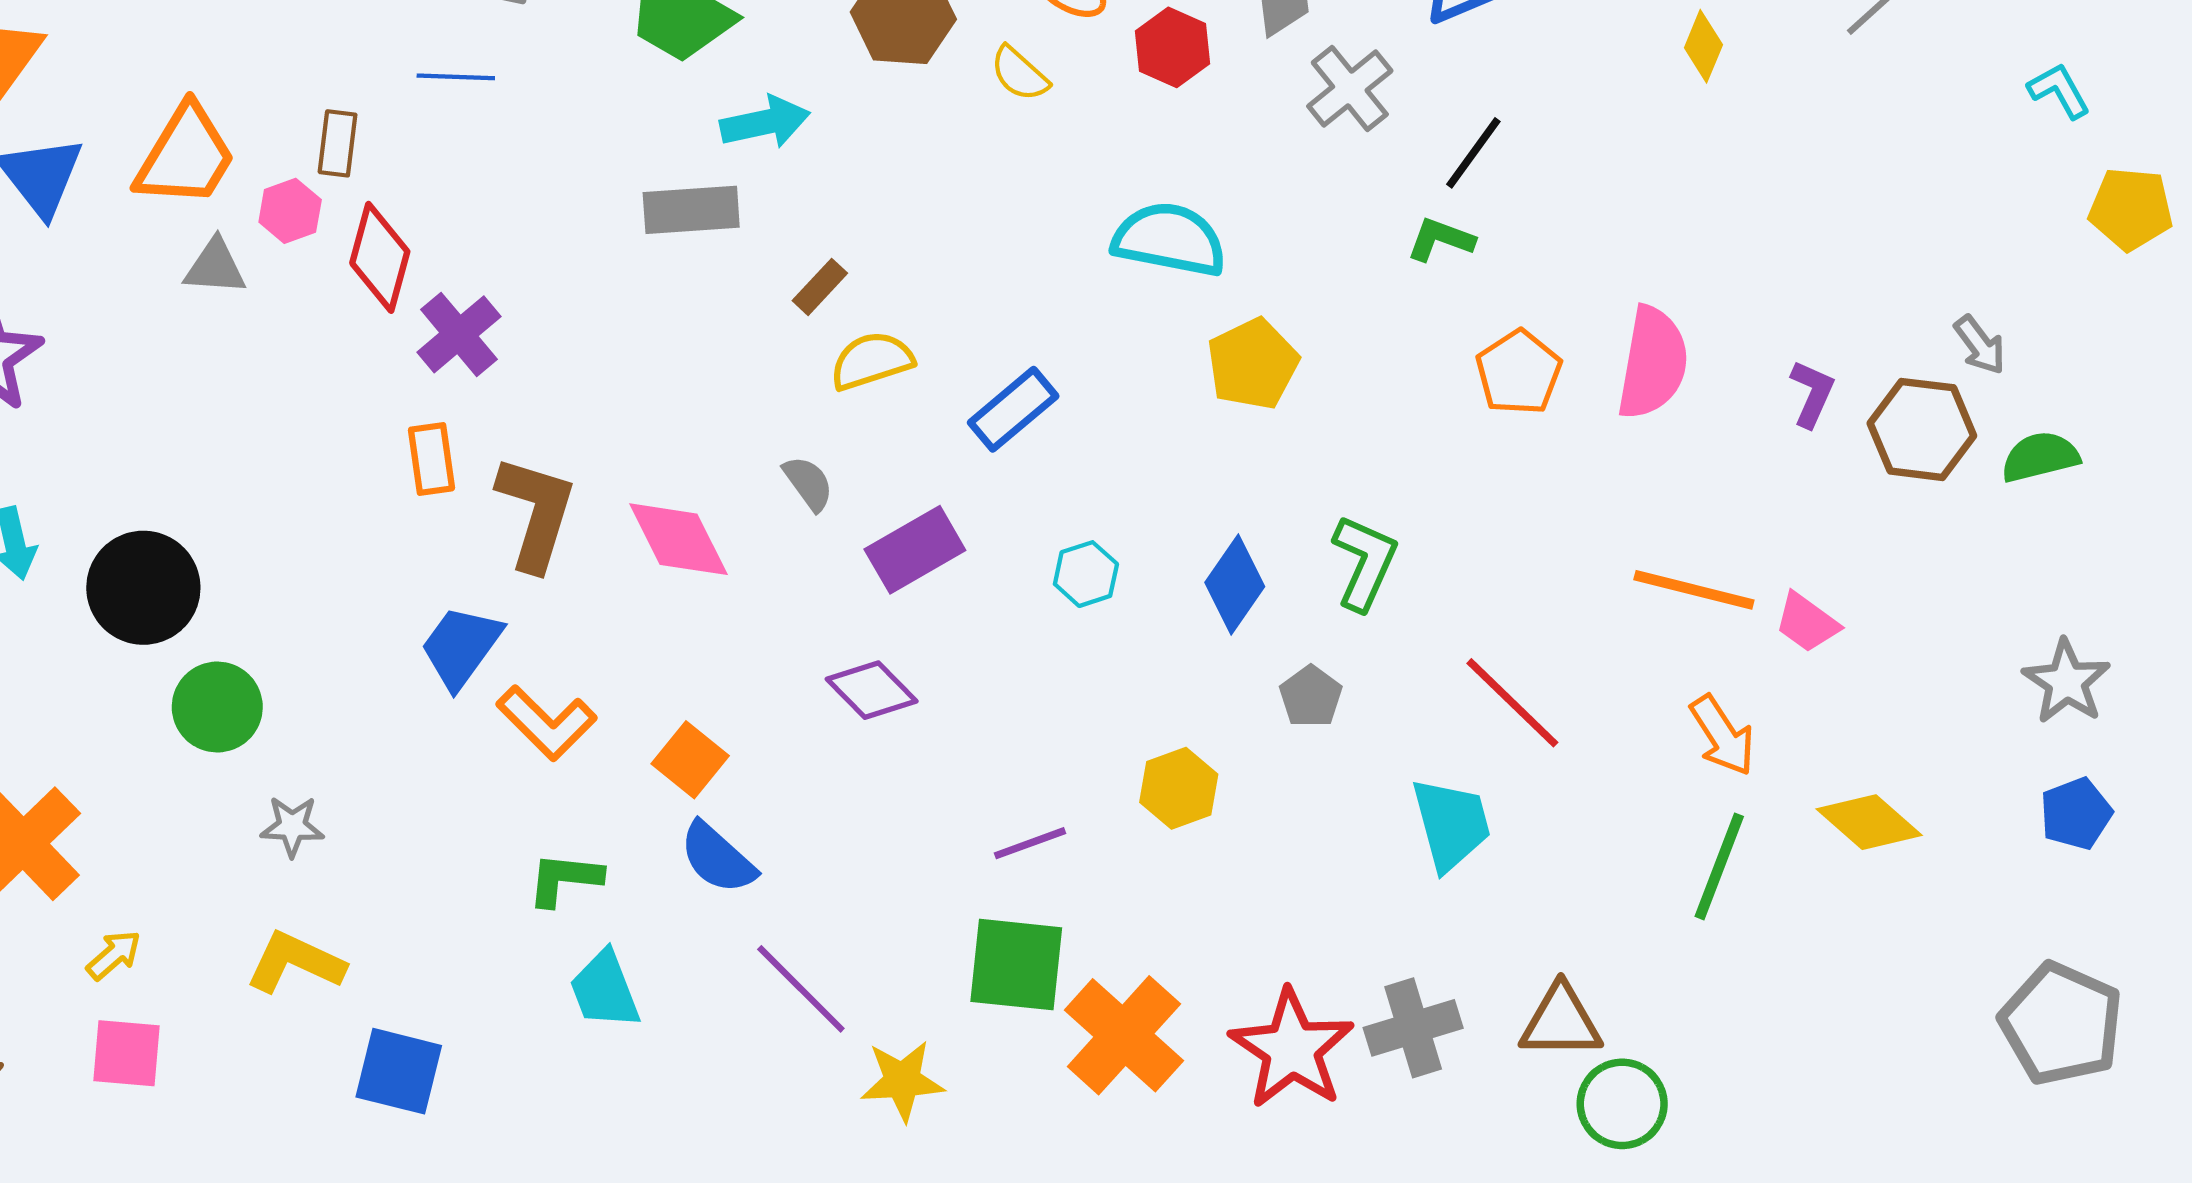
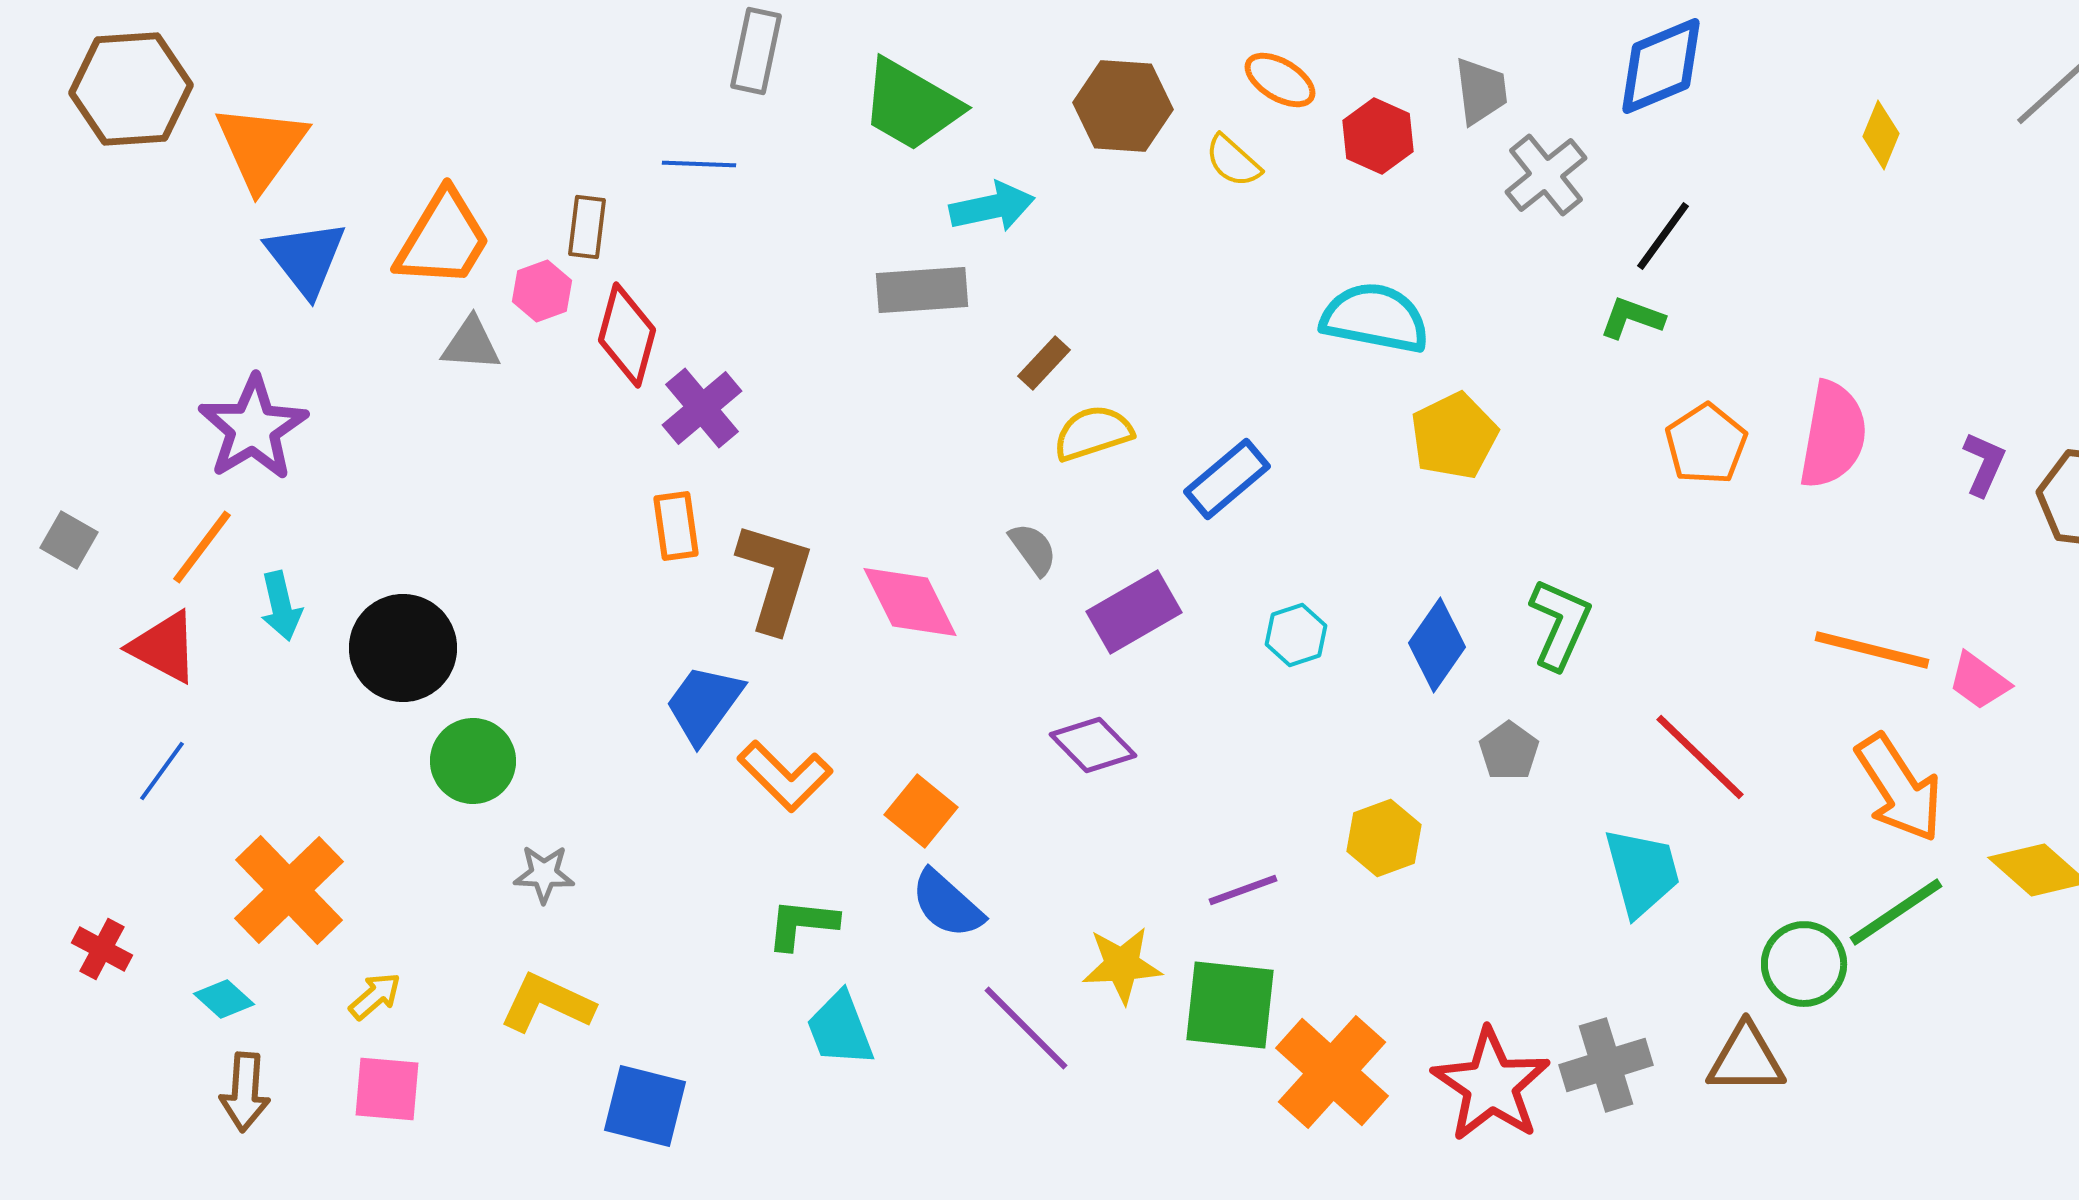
orange arrow: (1722, 736) -> (1899, 788), size x1.4
green line: (1719, 866) -> (1896, 912), turned 35
yellow star: (902, 1081) -> (1122, 965), moved
green circle: (1622, 1104) -> (1804, 964), moved

